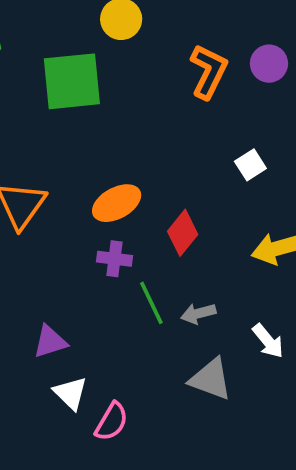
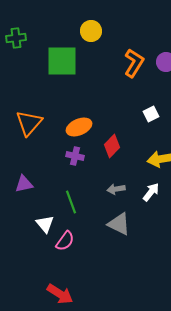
green line: (151, 303) -> (71, 202), moved
white arrow: (268, 341) -> (151, 192), moved, turned -108
purple triangle: (50, 342) -> (24, 184), moved

